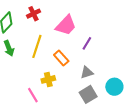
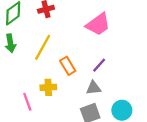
pink trapezoid: (66, 25) -> (98, 24), moved
purple line: (87, 43) -> (99, 65), moved

